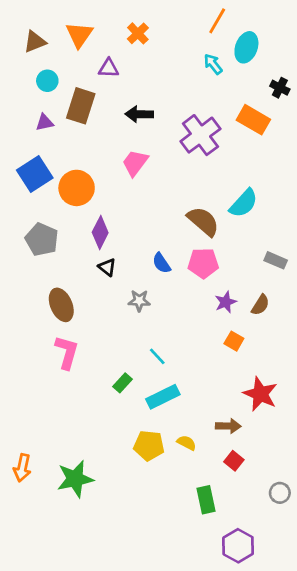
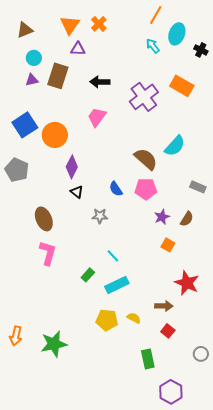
orange triangle: (79, 35) -> (70, 25), moved
black cross: (280, 88) -> (201, 50), moved
purple triangle: (45, 123) -> (32, 80), moved
gray pentagon: (42, 239) -> (17, 170), moved

